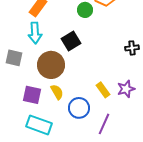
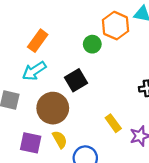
cyan arrow: (35, 33) -> (34, 71), turned 60
yellow rectangle: (103, 90) -> (113, 123), moved

